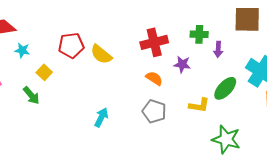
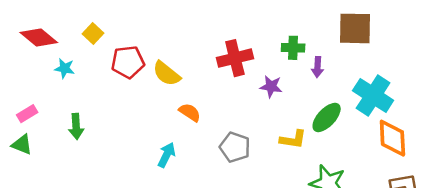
yellow square: (44, 72) -> (93, 34), moved
orange semicircle: (154, 78) -> (190, 112), moved
green arrow: (31, 95) -> (76, 127), turned 36

